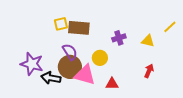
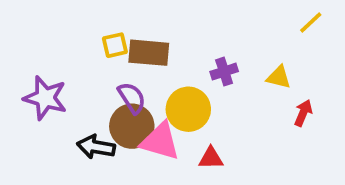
yellow line: (170, 27) -> (311, 23), moved
yellow circle: (100, 58) -> (188, 109), size x1.5
purple star: (32, 64) -> (45, 98), moved
red arrow: (149, 71) -> (303, 113), moved

